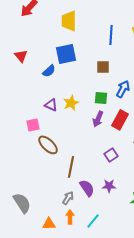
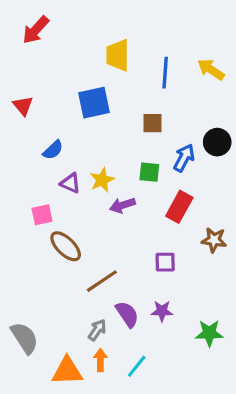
yellow trapezoid: (69, 21) -> (118, 55), moved
blue semicircle: (49, 71) -> (53, 150), moved
purple arrow: (98, 119) -> (122, 205), moved, turned 49
purple square: (111, 155) -> (165, 262), turned 32
brown line: (71, 167) -> (102, 281), turned 45
orange triangle: (49, 224) -> (67, 371), size x1.5

